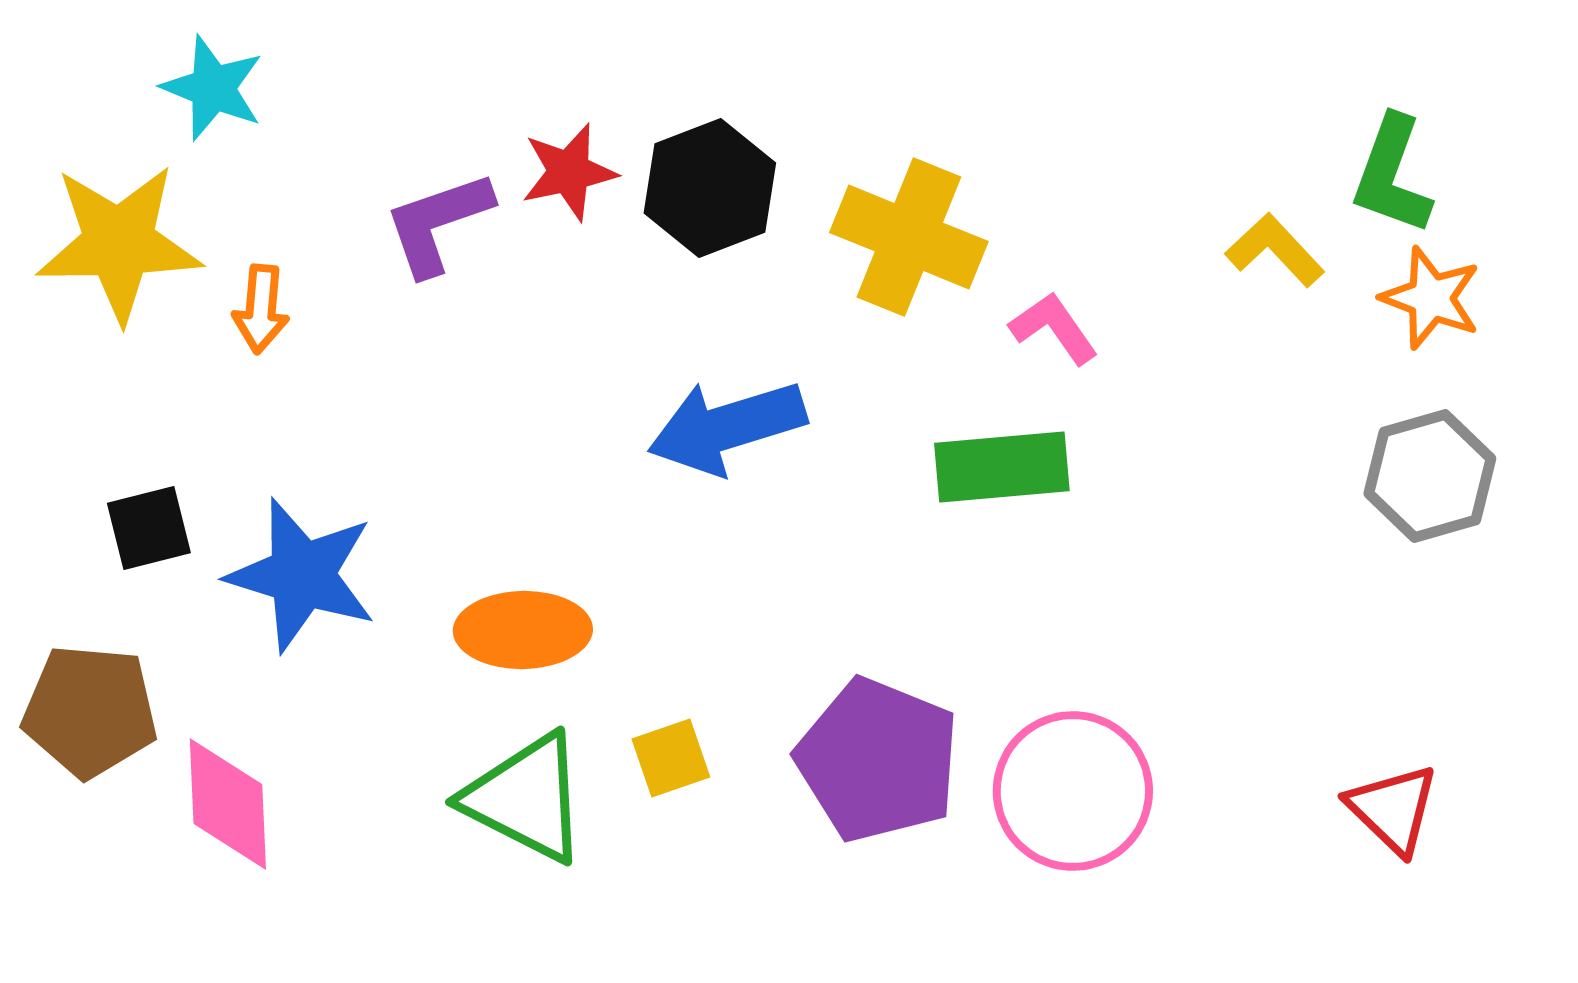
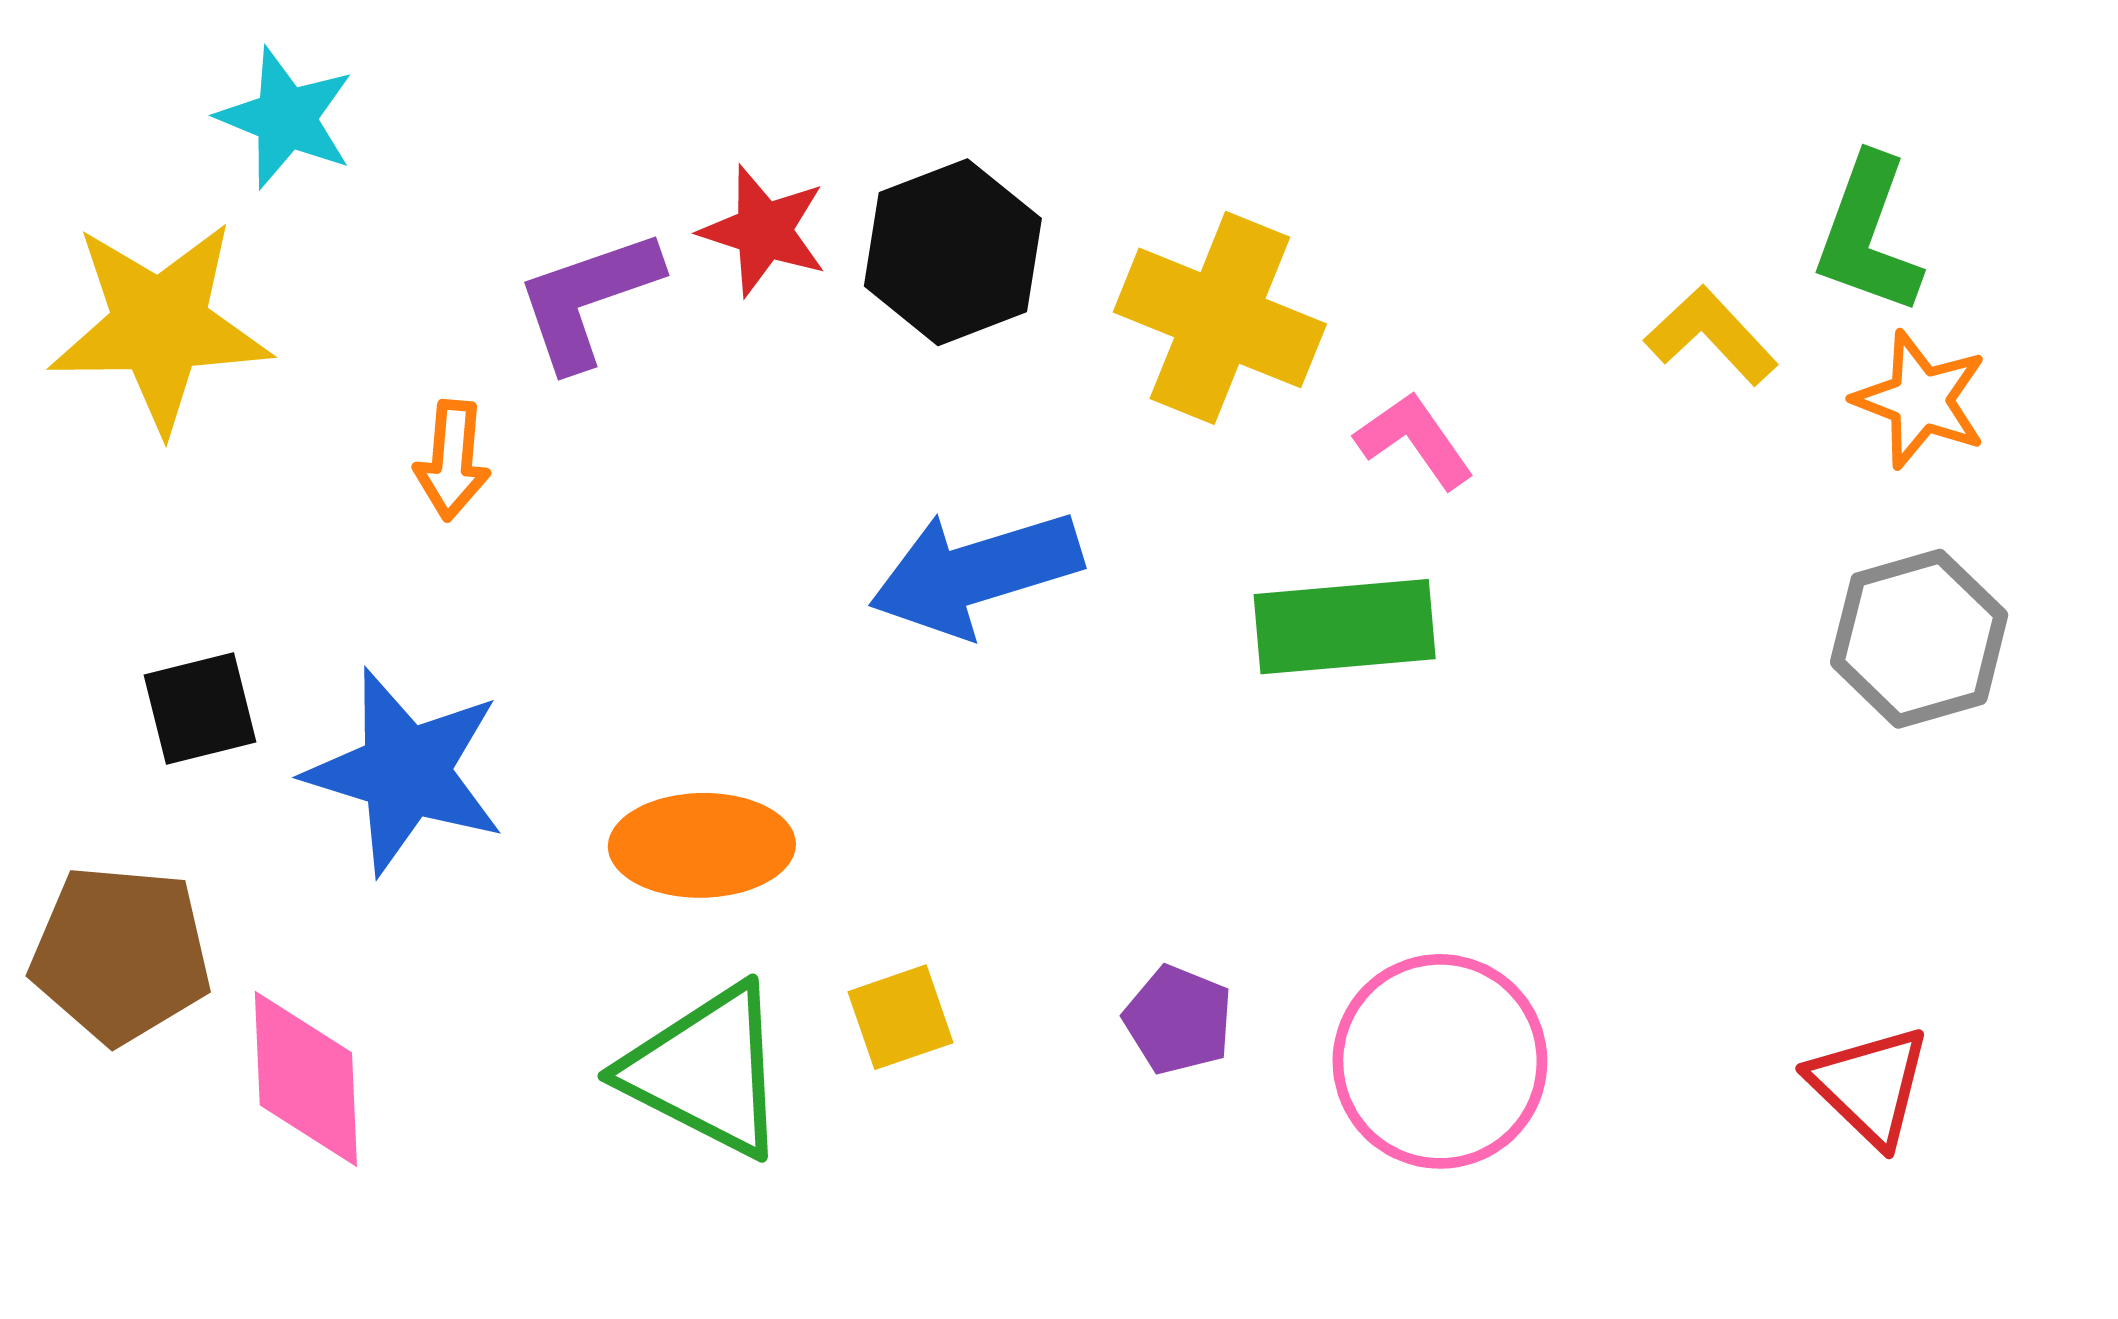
red star: (569, 172) -> (764, 231), turned 30
orange arrow: (261, 309) -> (452, 460), moved
purple pentagon: (878, 760) -> (1178, 1020), size x0.5

